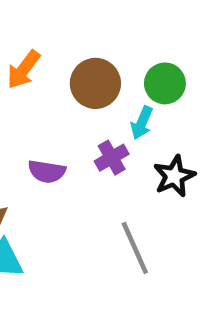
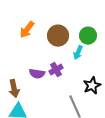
purple cross: (112, 158) -> (56, 70), moved
black star: (174, 176) -> (92, 86), moved

